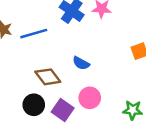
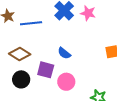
brown diamond: (48, 77) -> (20, 54), moved, turned -30
purple square: (63, 110) -> (46, 70), moved, turned -30

